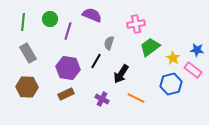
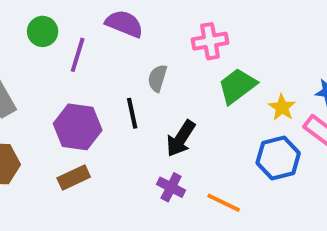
black line: (96, 61) -> (132, 113), turned -42
orange line: (136, 98) -> (224, 203), moved
purple cross: (102, 99) -> (171, 187), moved

